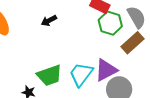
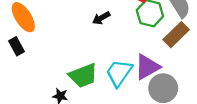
black arrow: (49, 21) -> (101, 18), moved

